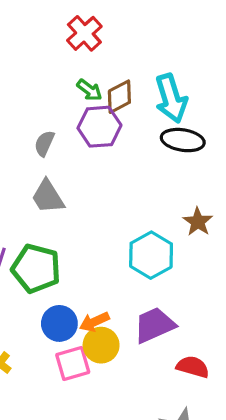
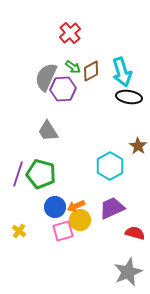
purple hexagon: (99, 127) -> (63, 89), moved
gray semicircle: (44, 143) -> (46, 77), moved, size x1.8

